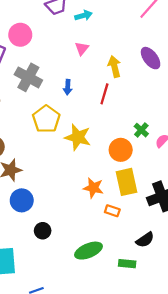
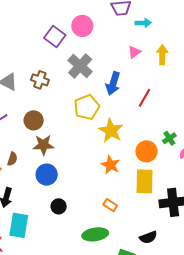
yellow arrow: (114, 67) -> (162, 55), moved
blue arrow: (68, 87) -> (113, 83), size x1.6
orange star: (93, 188) -> (110, 165), moved
orange rectangle: (112, 211) -> (110, 205), moved

